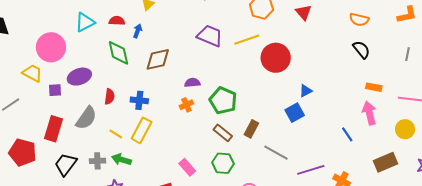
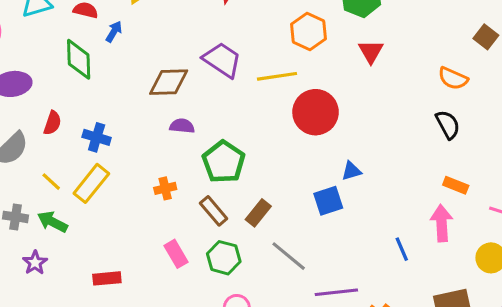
brown diamond: (158, 59) -> (169, 82), moved
orange cross: (186, 105) -> (165, 188), moved
green hexagon: (223, 163) -> (224, 258), moved
pink rectangle: (187, 167) -> (176, 254), moved

